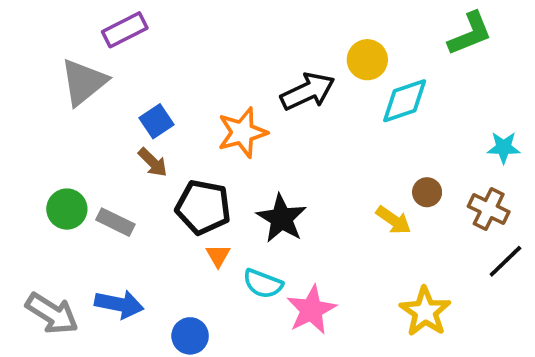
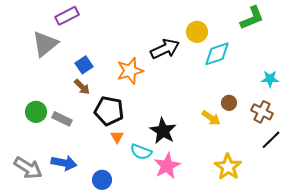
black star: (281, 218) -> (163, 131), moved

